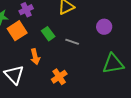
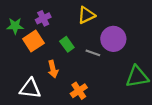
purple circle: (104, 27) -> (113, 39), moved, size x1.5
white triangle: (14, 75) -> (30, 89), turned -40

